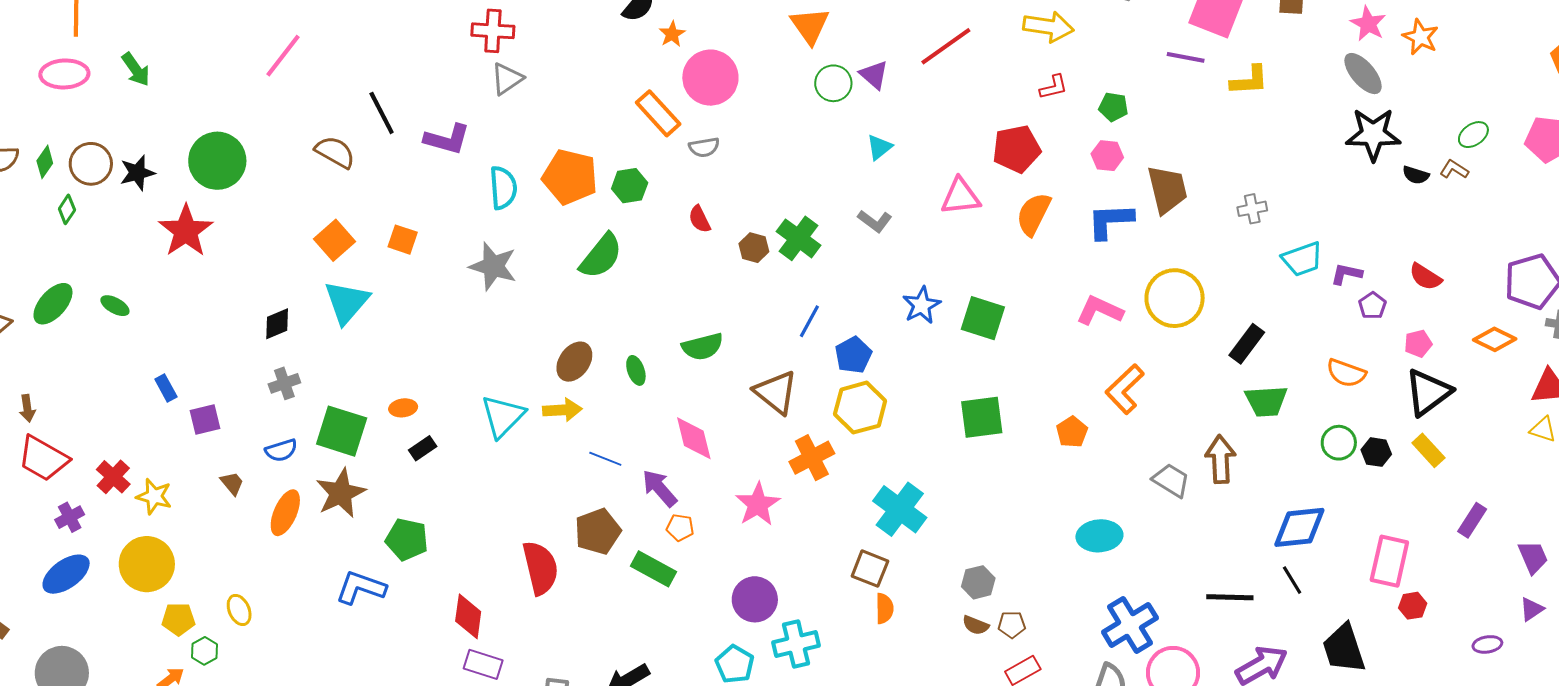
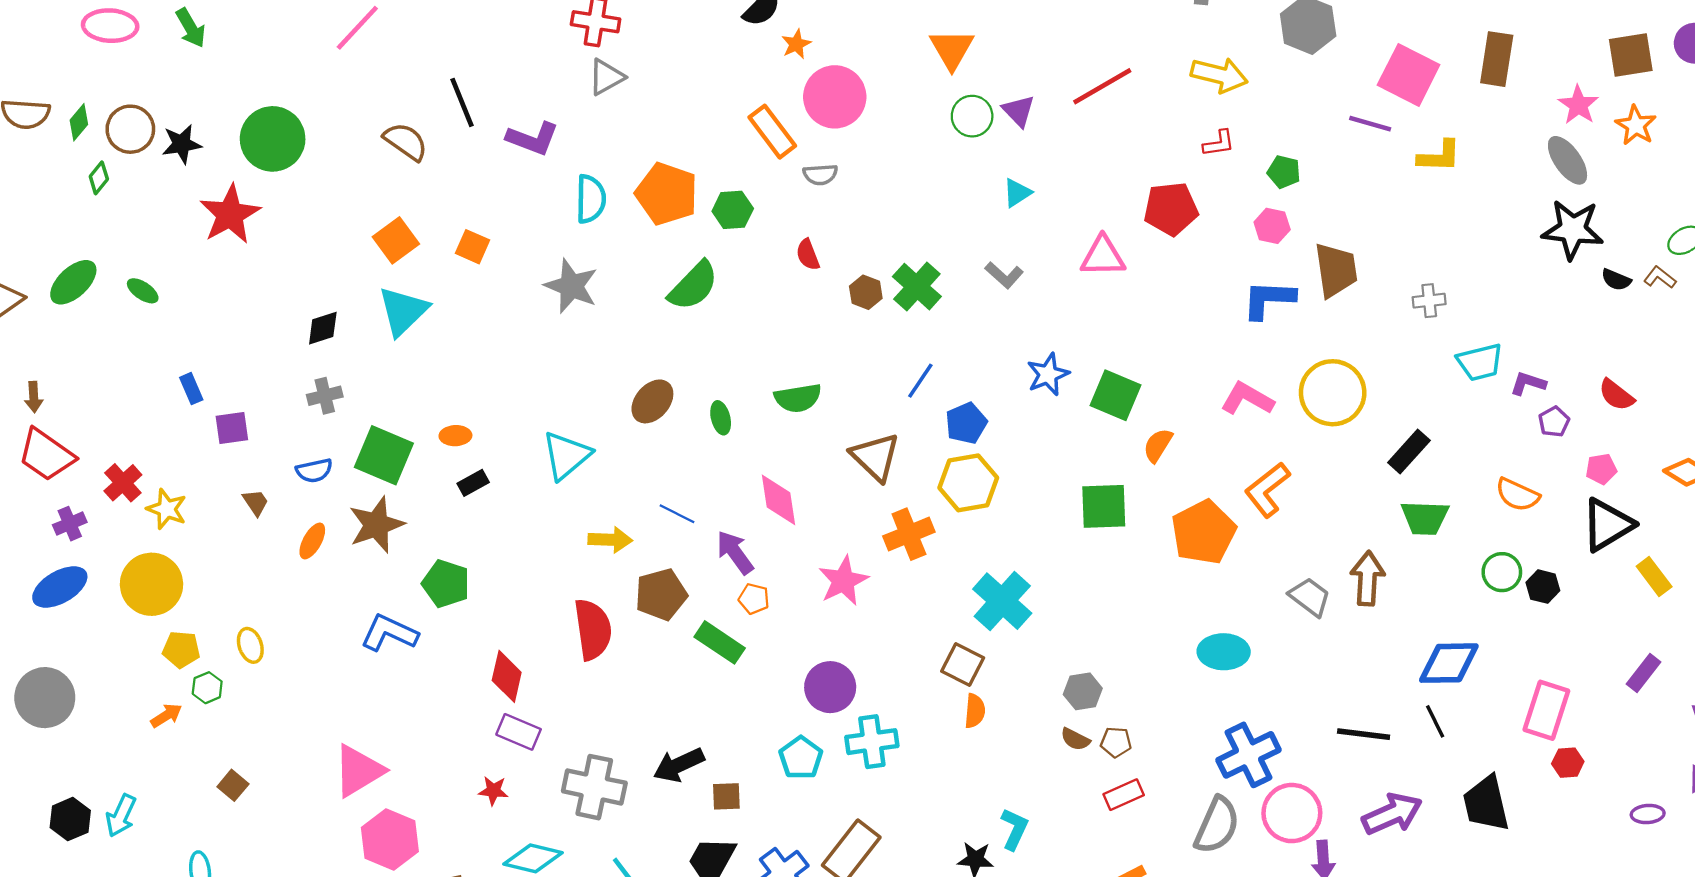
orange semicircle: (1034, 214) -> (1158, 445), moved, size x0.7
yellow arrow: (562, 410) -> (610, 540), moved
orange pentagon: (1072, 432) -> (1204, 532), size x1.8
yellow rectangle: (1428, 450) -> (1654, 577), moved
orange ellipse: (285, 513) -> (312, 541), size x0.7

